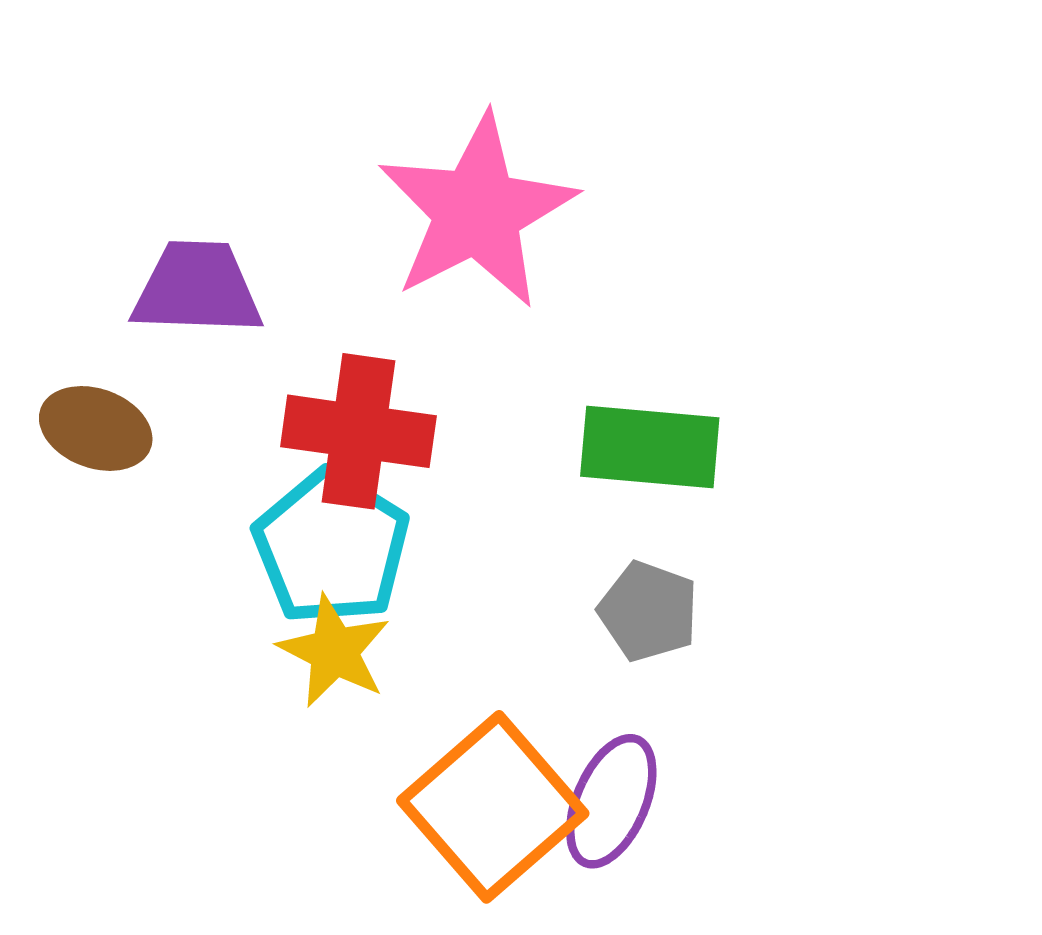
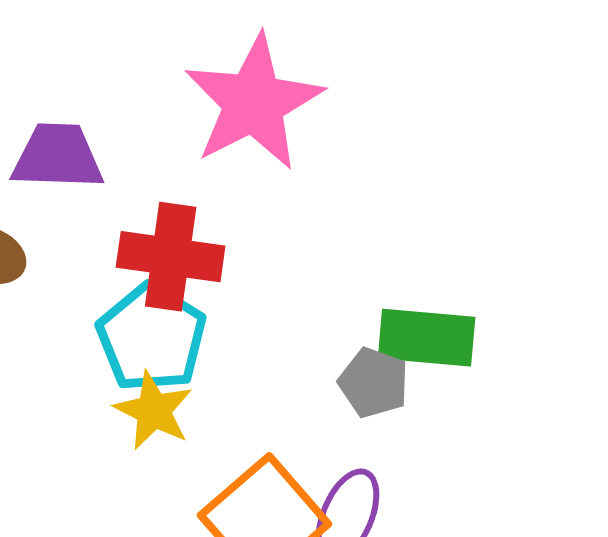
green rectangle: (650, 447) -> (427, 338), moved

